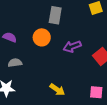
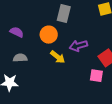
yellow arrow: (57, 90) -> (58, 57), moved
pink square: (96, 92) -> (96, 76), moved

